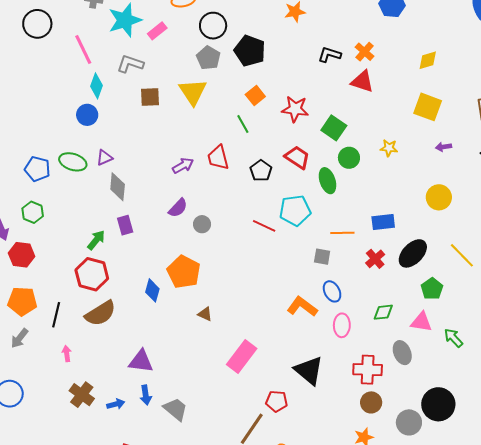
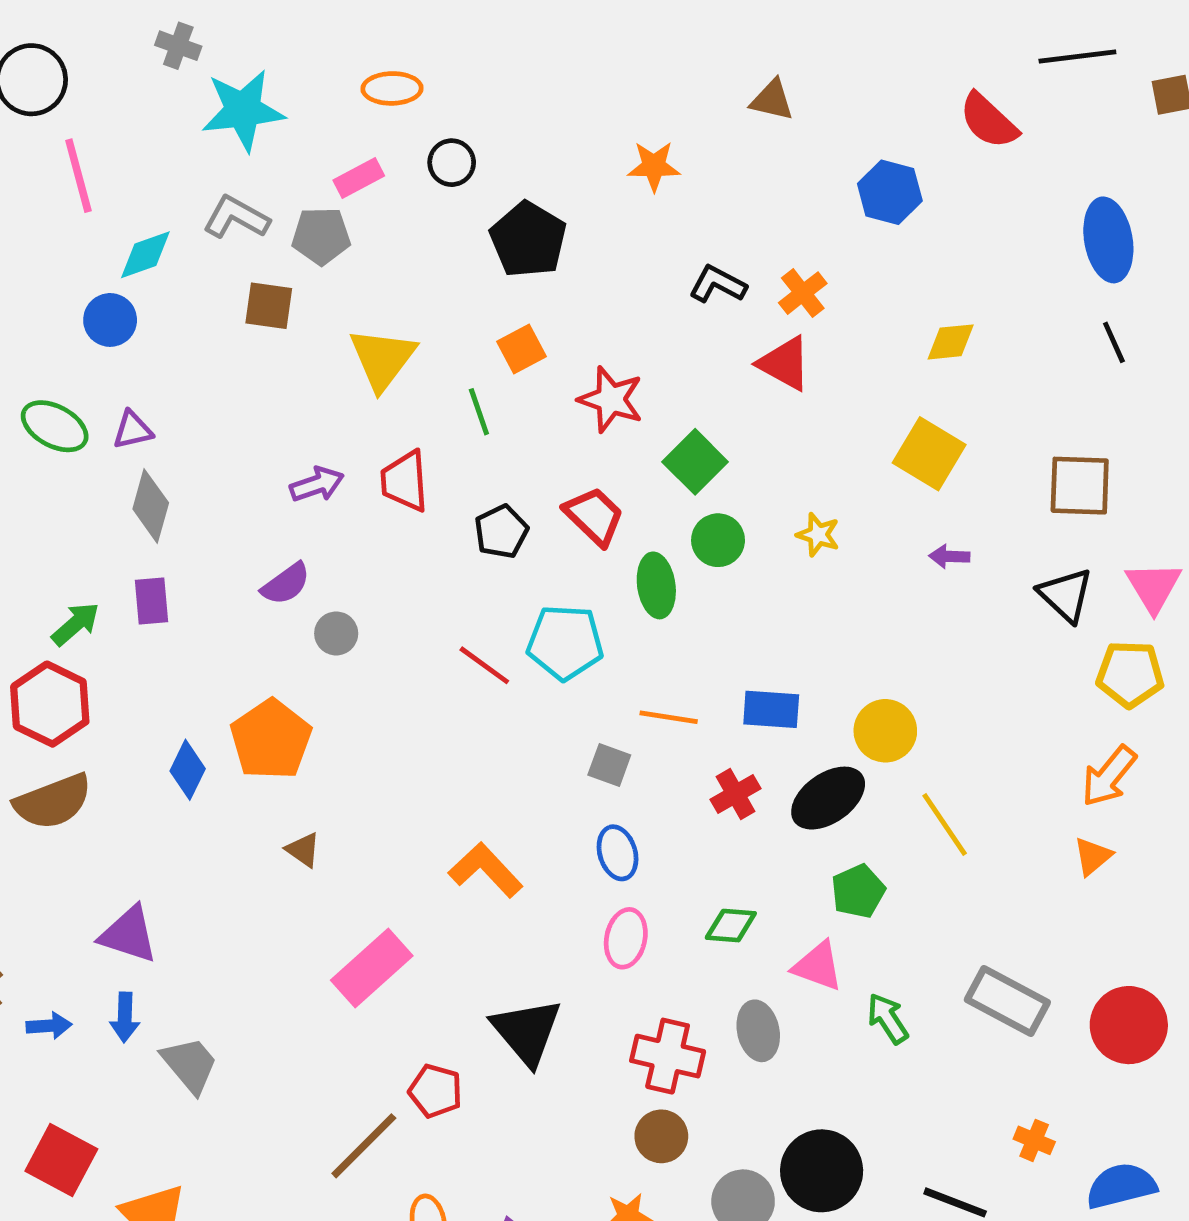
black circle: (213, 26) -> (452, 163), size x0.7
pink rectangle: (157, 31) -> (359, 178), moved
pink line: (83, 50) -> (78, 176), moved
gray pentagon: (208, 58) -> (321, 236), moved, turned 30
cyan diamond: (96, 86) -> (145, 255), turned 40
yellow triangle: (193, 92) -> (382, 359), moved
yellow circle: (439, 197) -> (885, 731), moved
orange L-shape: (302, 307) -> (486, 870), moved

